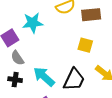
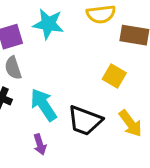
black trapezoid: (74, 80) -> (85, 121), turned 70

